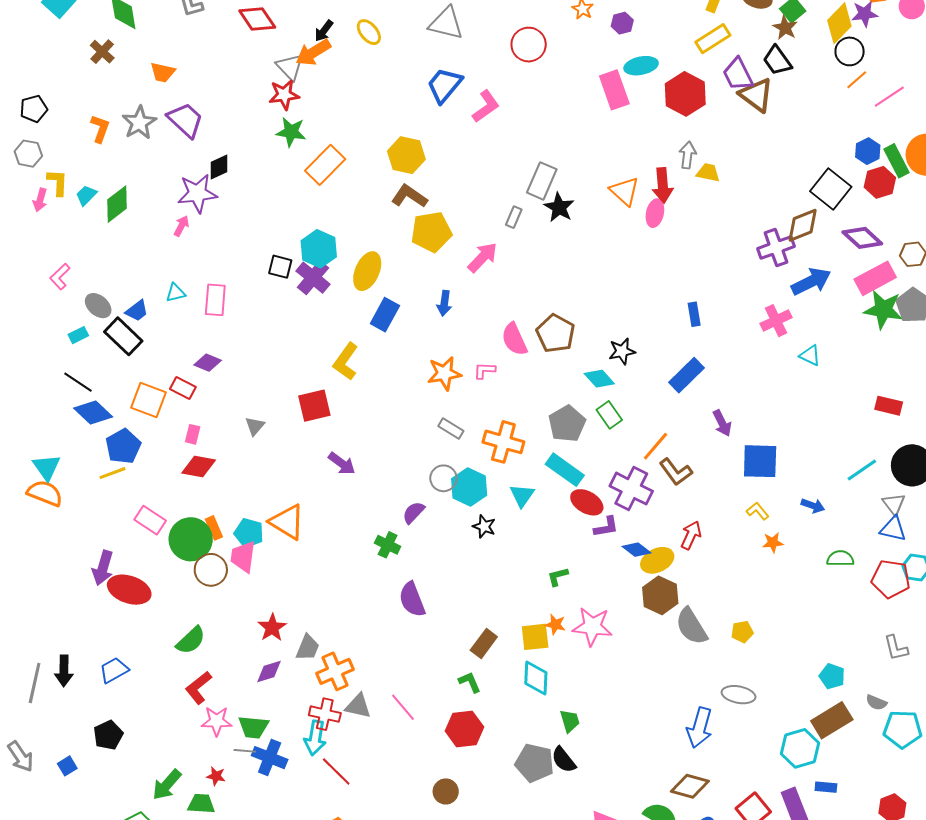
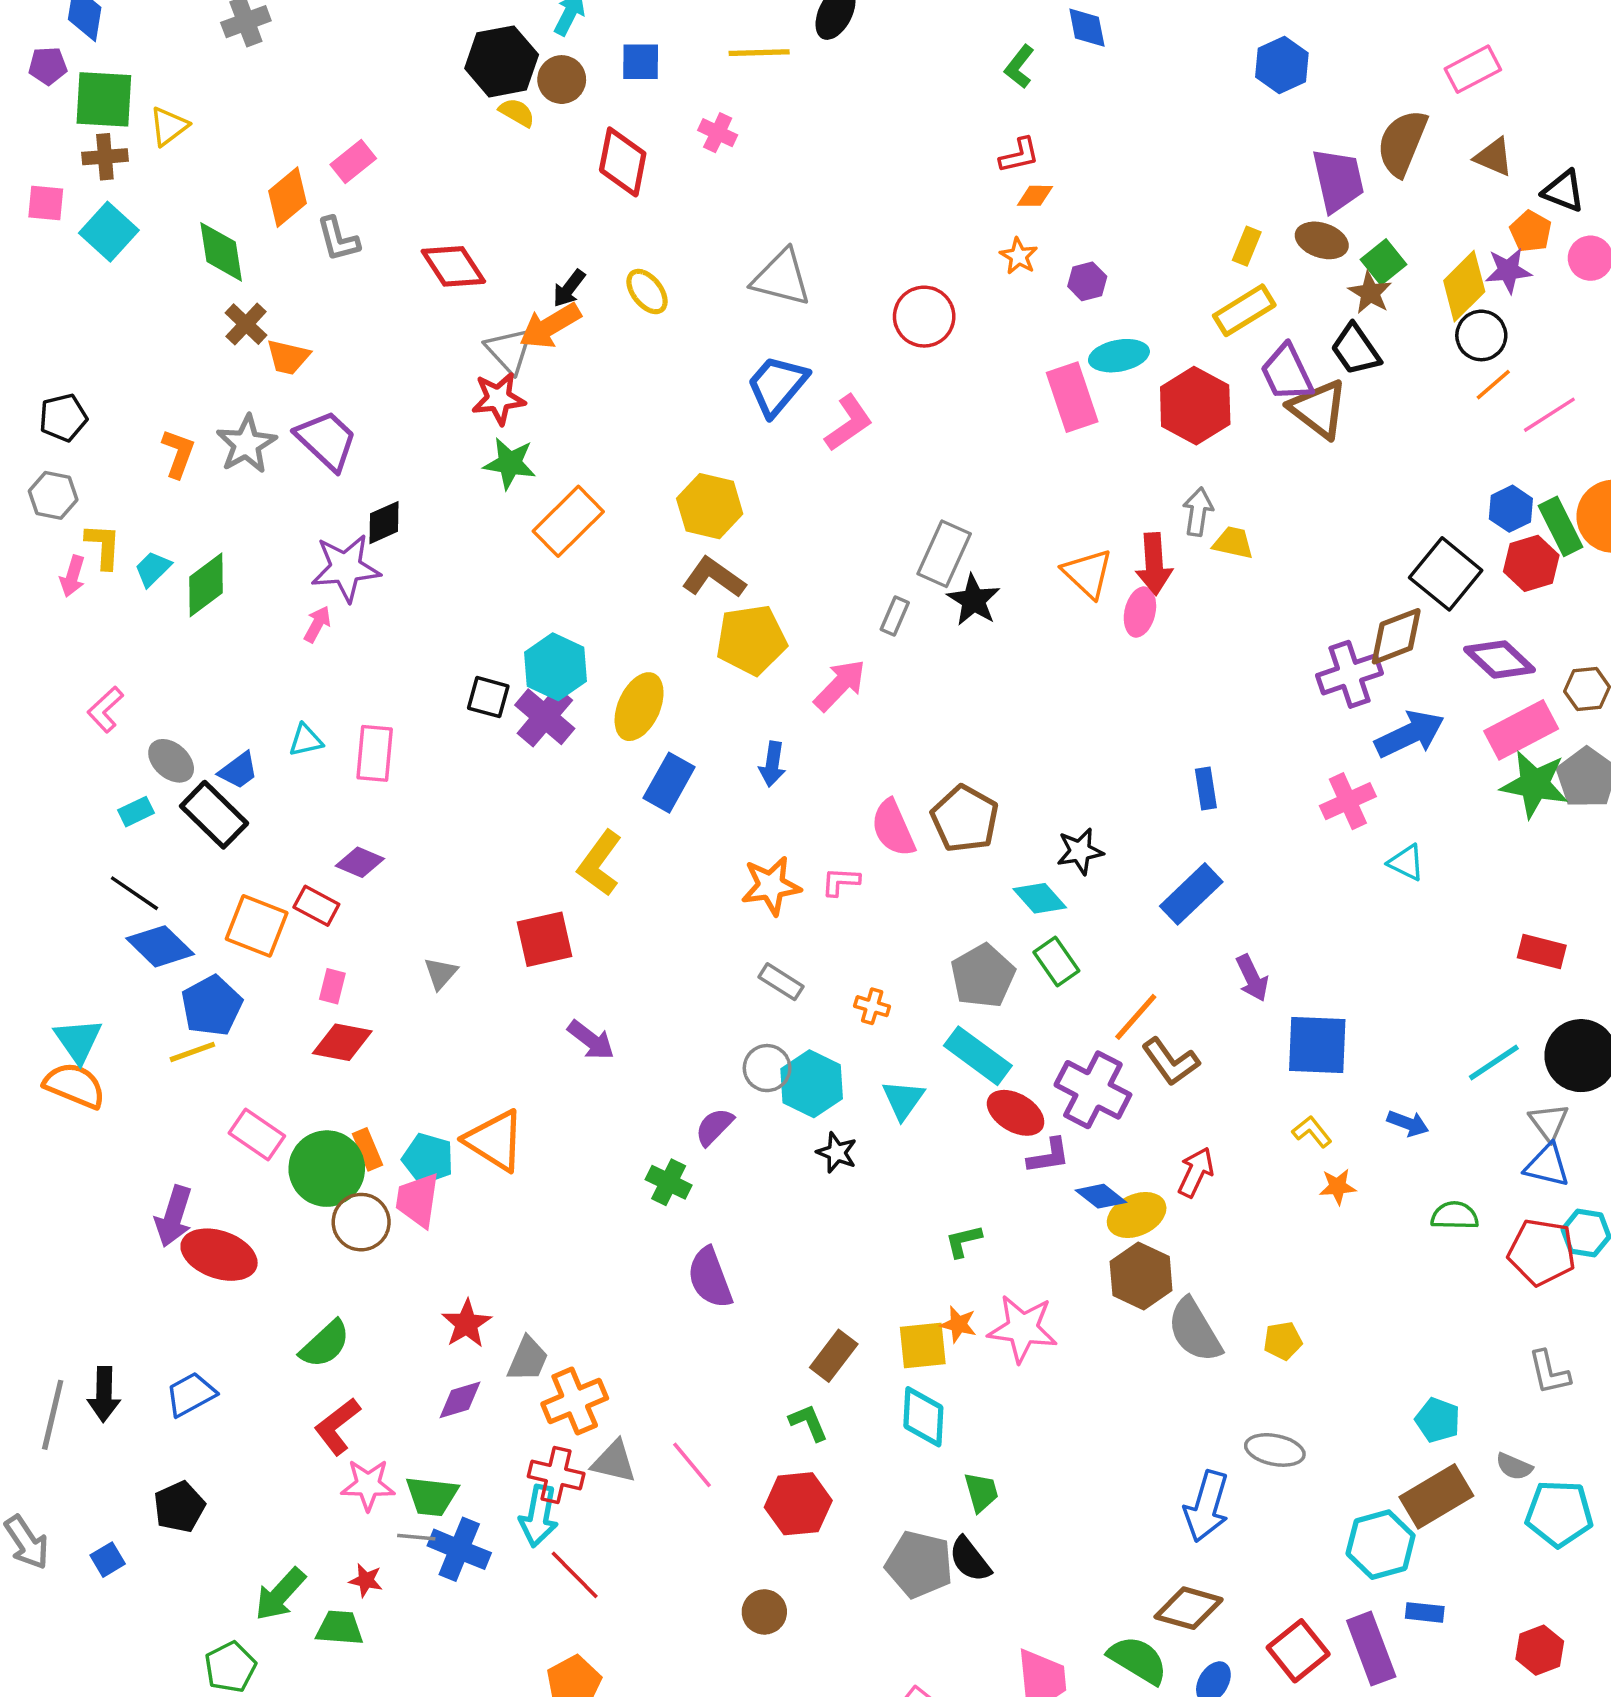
brown cross: (102, 52) -> (246, 324), moved
orange cross: (503, 442) -> (872, 1006), size x0.5

